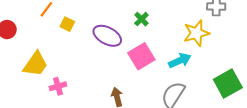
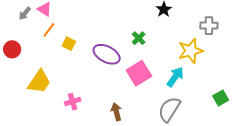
cyan arrow: (180, 61) -> (175, 77), turned -30
green square: (228, 83) -> (221, 98), size x0.6
pink cross: (58, 86) -> (73, 102), moved

